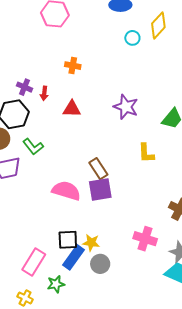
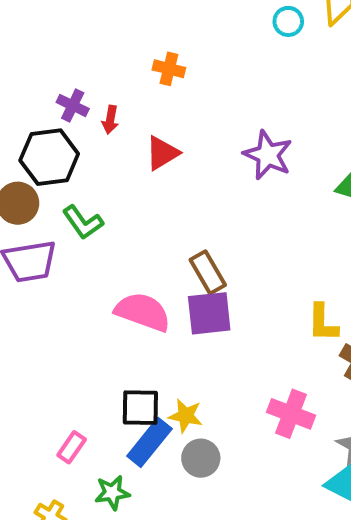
red triangle: (72, 109) -> (162, 153), turned -36
yellow L-shape: (146, 153) -> (323, 323), moved
pink rectangle: (34, 262) -> (72, 447), size x0.6

